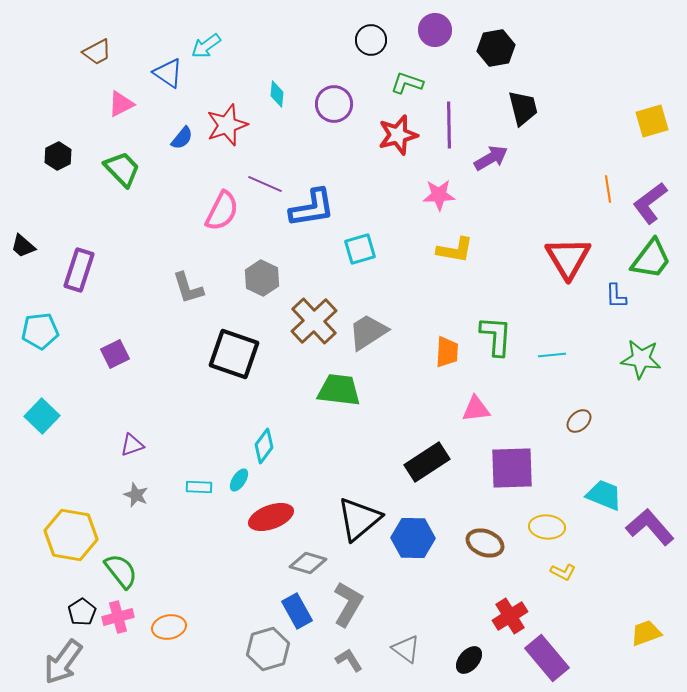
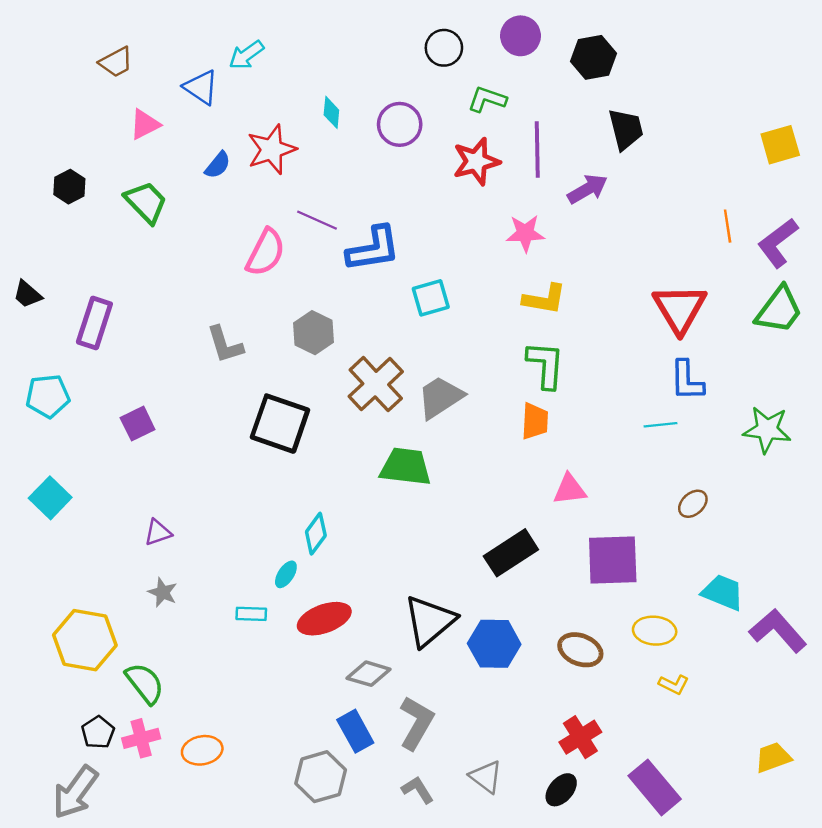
blue L-shape: (616, 296) -> (687, 380), moved, size x1.4
green L-shape: (496, 336) -> (546, 365), moved
cyan rectangle: (199, 487) -> (251, 614), moved
red cross: (510, 616) -> (580, 737), moved

